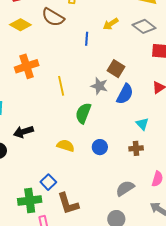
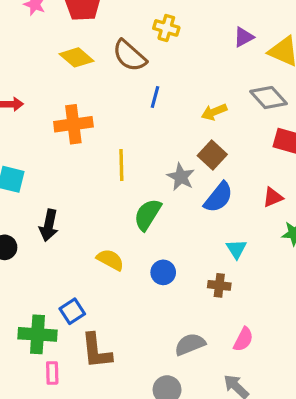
yellow arrow: (111, 24) -> (214, 112), moved
blue line: (87, 39) -> (155, 97), moved
black arrow: (23, 132) -> (49, 225), turned -72

